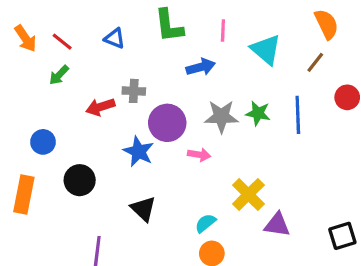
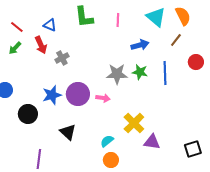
cyan triangle: (266, 50) -> (156, 17), moved
blue arrow: (201, 67) -> (140, 45), moved
gray cross: (134, 91) -> (62, 58), turned -32
red arrow: (100, 107) -> (41, 45), moved, turned -96
purple circle: (167, 123) -> (78, 94), moved
blue star: (139, 151) -> (52, 95), moved, turned 30

